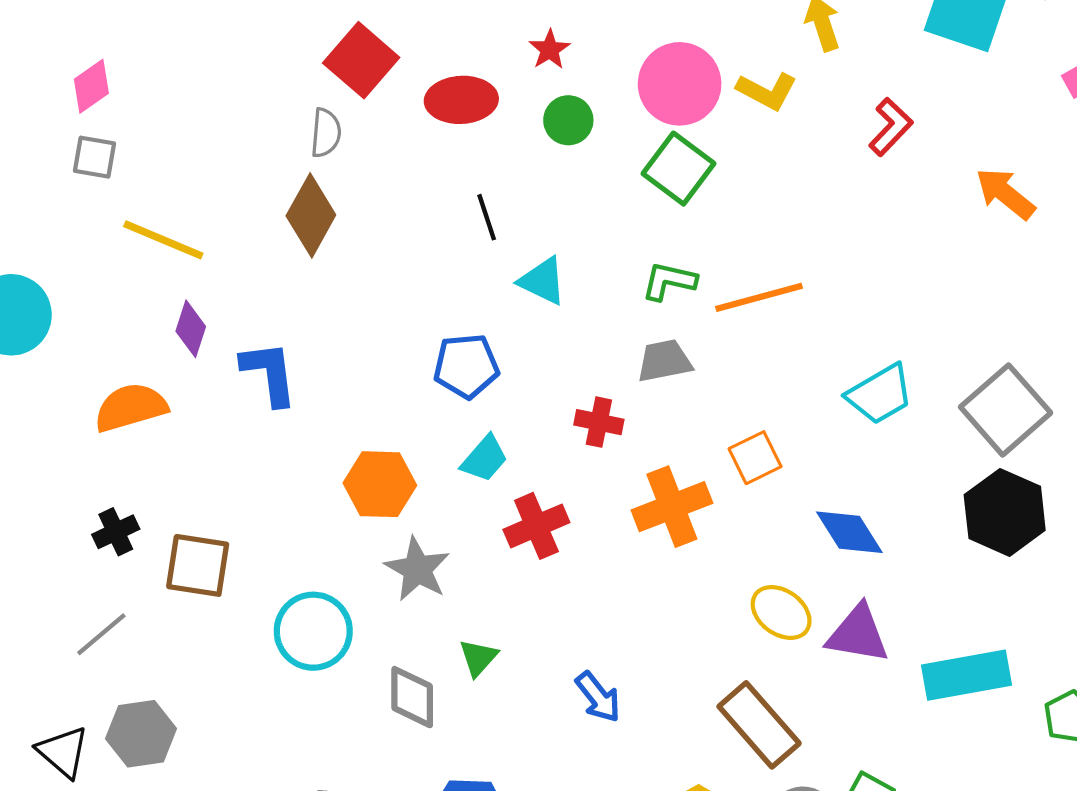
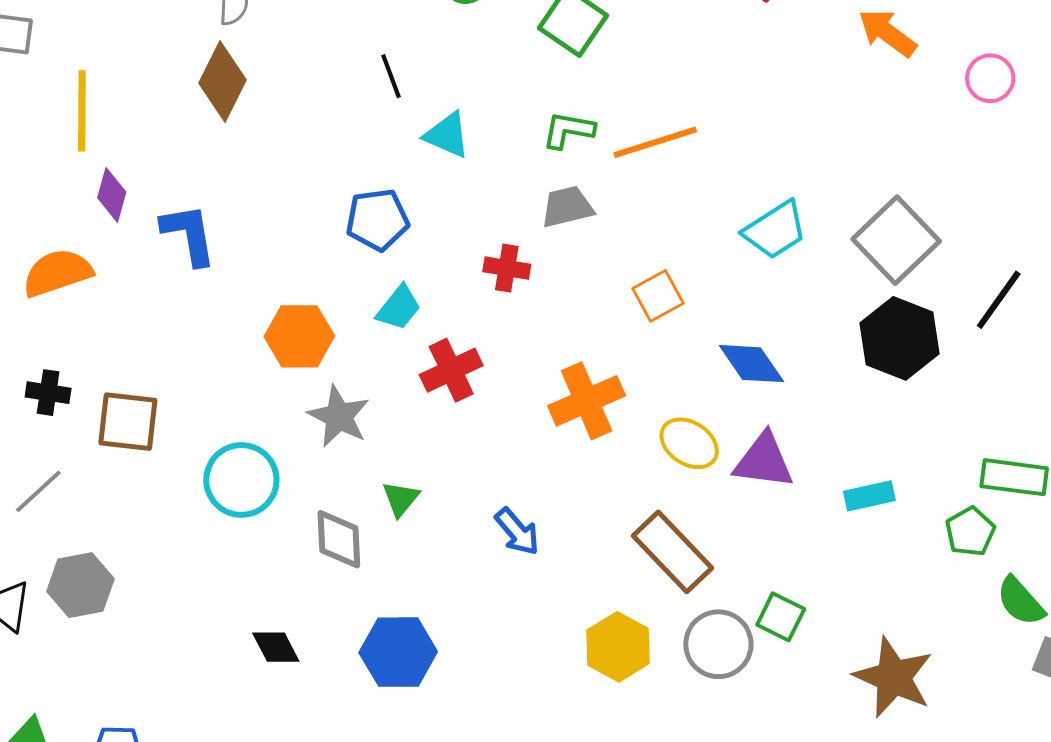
yellow line: (163, 240) -> (82, 111), turned 70
orange cross: (672, 507) -> (587, 401), moved
black cross: (116, 532) -> (48, 393), turned 36
cyan rectangle: (966, 675) -> (869, 496), size x0.6

